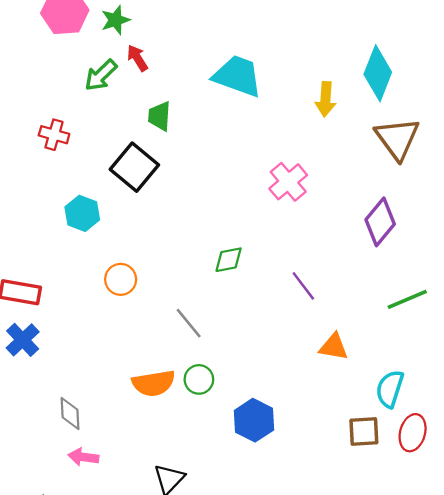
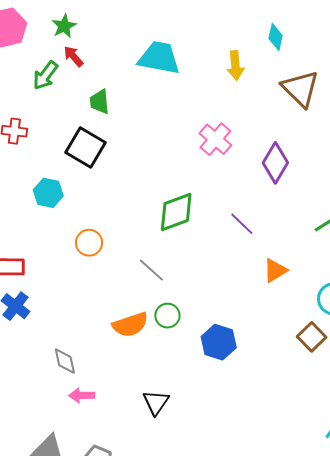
green star: (115, 20) -> (64, 26), moved
cyan diamond: (378, 73) -> (276, 37), size x0.6
purple diamond: (380, 222) -> (275, 163), moved
green diamond: (229, 260) -> (176, 212), size x1.6
orange triangle: (334, 347) -> (275, 270), turned -32
brown square: (364, 431) -> (312, 337), turned -32

